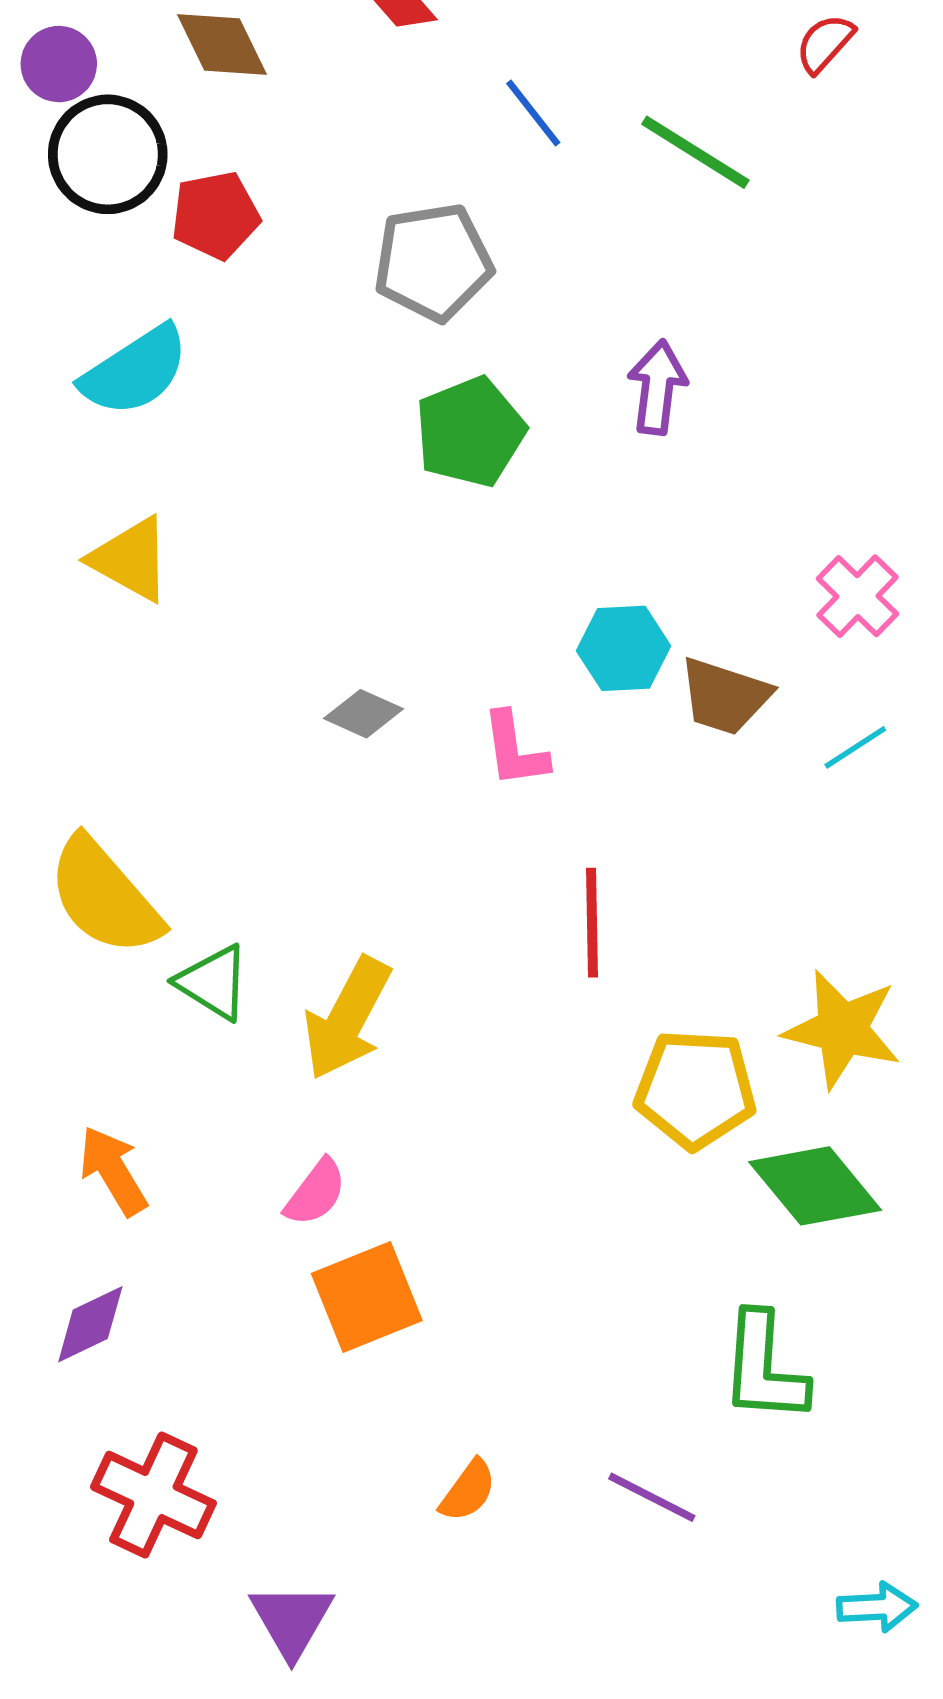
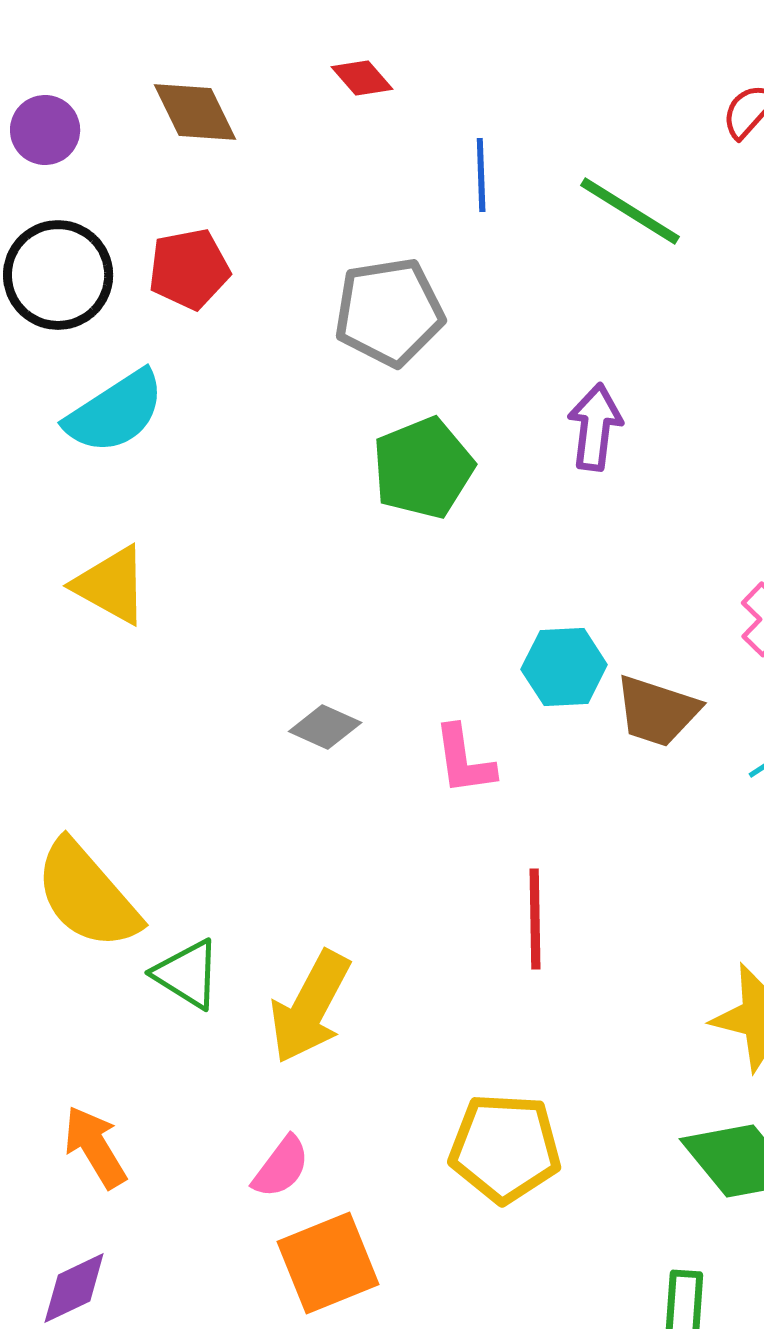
blue line: (533, 113) -> (481, 175), turned 36
black circle: (108, 154) -> (58, 275), moved
yellow pentagon: (695, 1089) -> (505, 1148), moved

